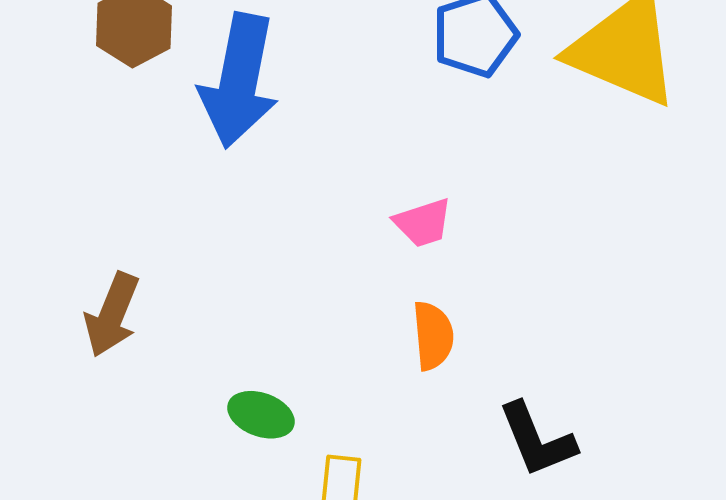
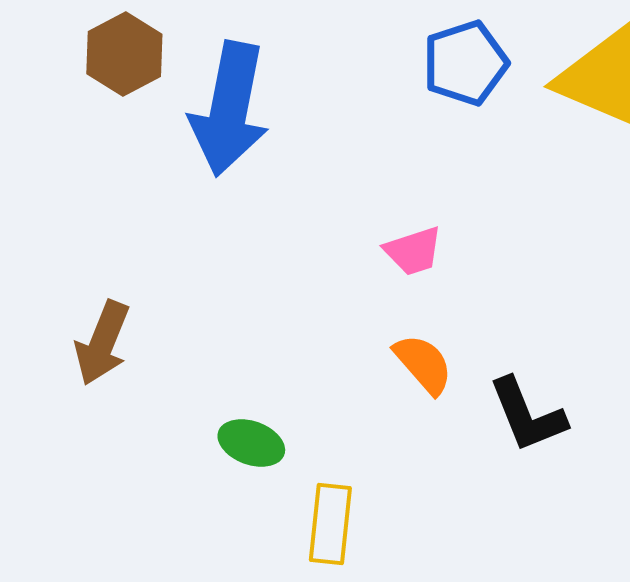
orange semicircle: (433, 336) -> (423, 364), turned -36
black L-shape: (537, 440) -> (527, 415), moved

